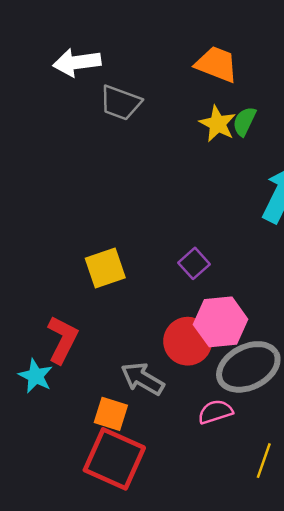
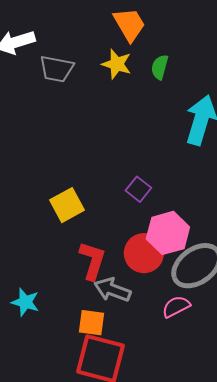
orange trapezoid: (217, 64) -> (129, 24), turned 48
yellow star: (218, 124) -> (117, 64), moved
red L-shape: (62, 340) -> (92, 261), moved

